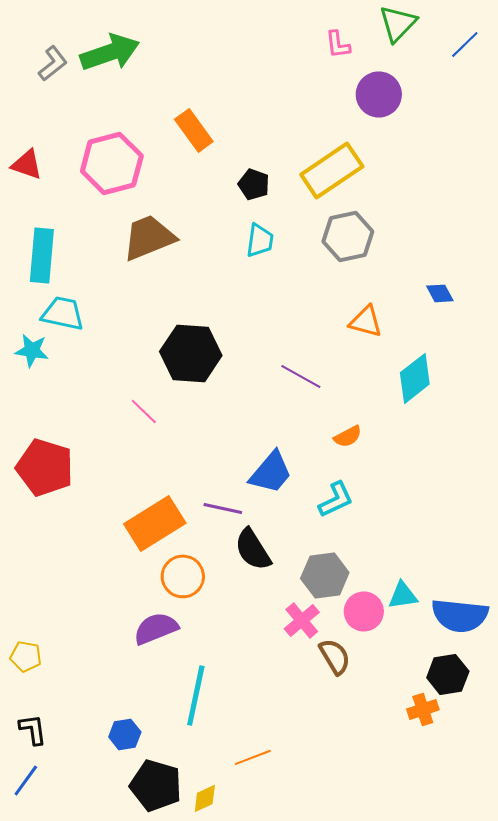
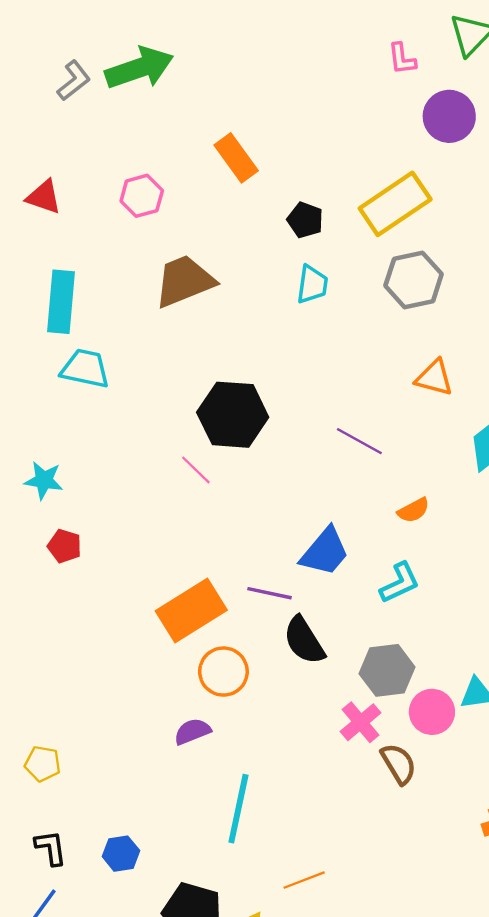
pink hexagon: (112, 163) -> (142, 196), size x0.6
cyan star: (32, 350) -> (44, 480), moved
pink line: (144, 411) -> (196, 470), moved
red pentagon: (45, 467) -> (65, 546), size x0.5
purple semicircle: (156, 628) -> (192, 731), size x0.7
blue hexagon: (125, 734) -> (121, 854), moved

